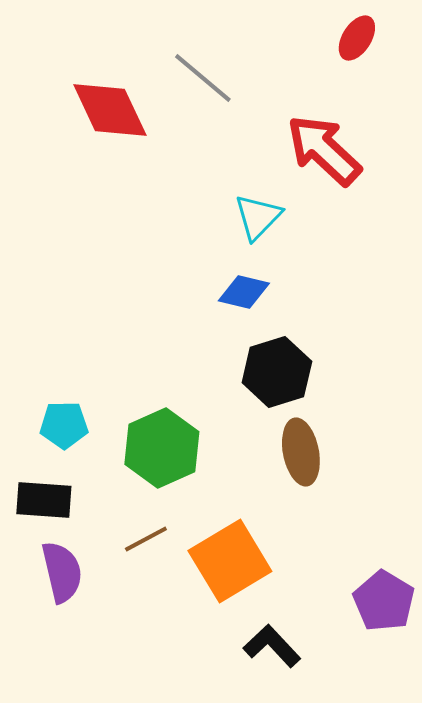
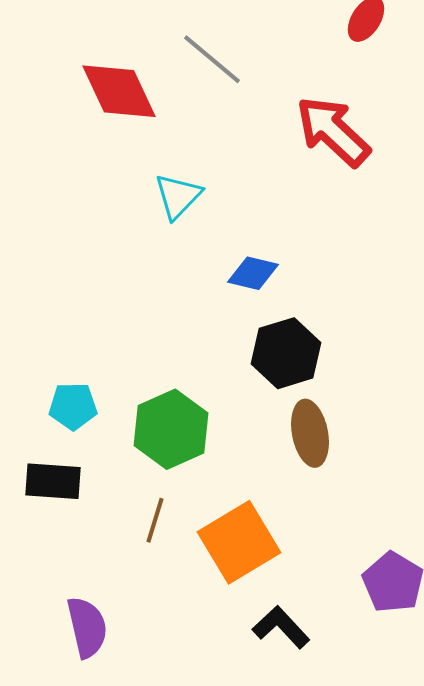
cyan triangle: (258, 217) -> (178, 196), moved
brown line: (146, 539) -> (155, 520), turned -45
purple semicircle: (62, 572) -> (87, 627), moved

